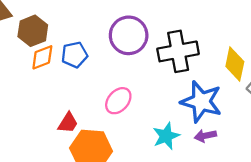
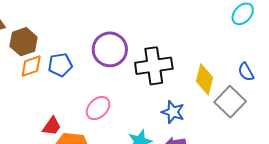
blue star: (201, 102) -> (173, 112), size x0.6

